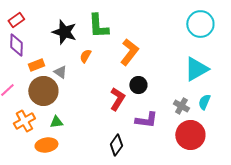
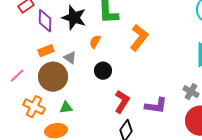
purple diamond: (16, 45) -> (45, 21), moved
black circle: (138, 85) -> (103, 71), moved
red L-shape: (117, 99) -> (122, 102), moved
orange cross: (24, 121) -> (34, 107), turned -35

